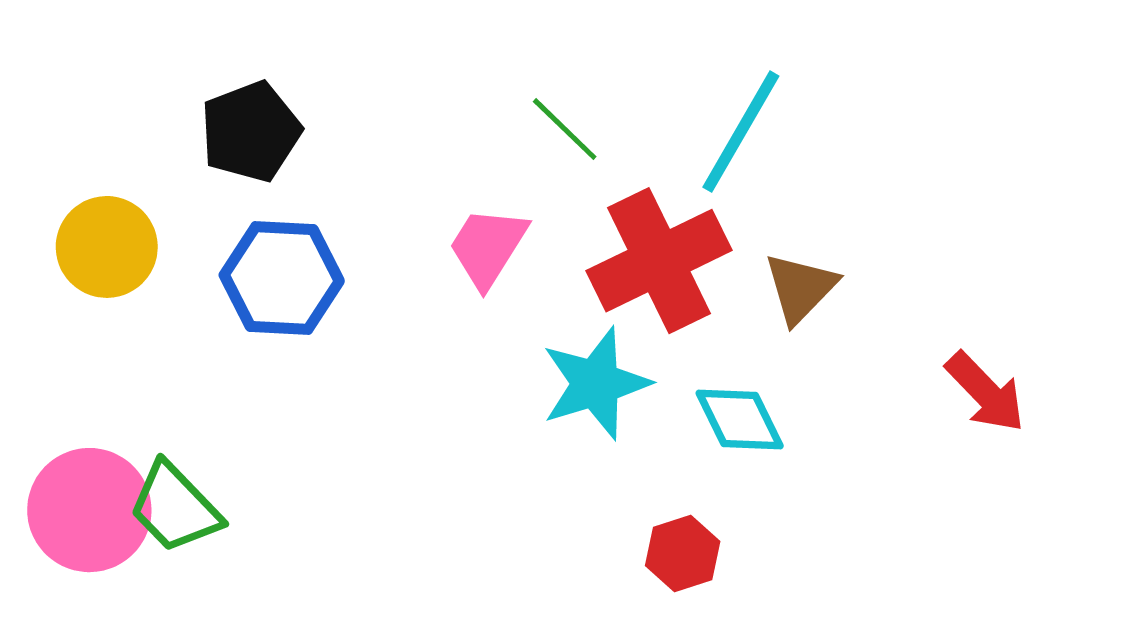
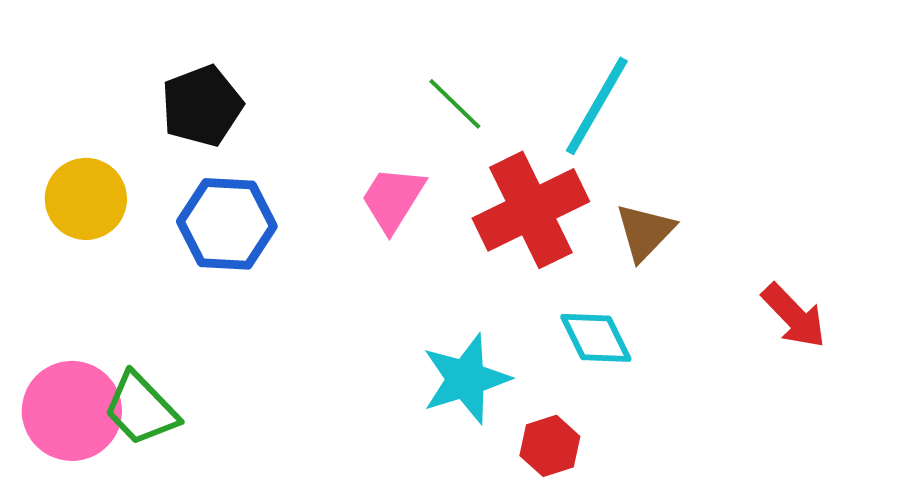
cyan star: (596, 383) -> (466, 379), moved

